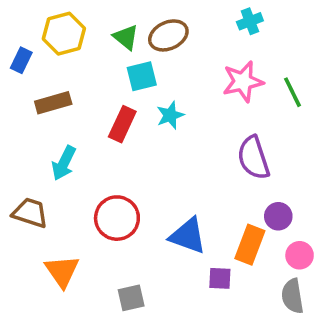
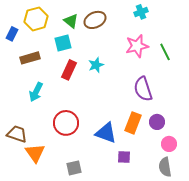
cyan square: (142, 76) -> (63, 43), moved
brown trapezoid: (30, 213) -> (17, 134), moved
orange rectangle: (250, 245) -> (133, 123), moved

